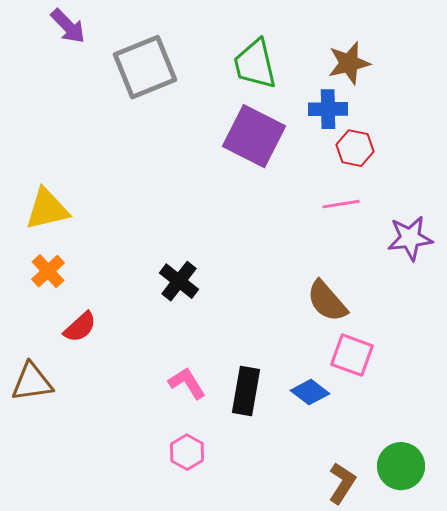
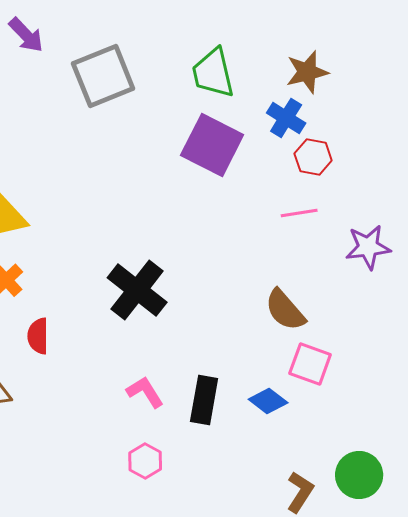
blue cross: (328, 109) -> (286, 118), turned 33
black cross: (179, 281) -> (137, 290), size x1.5
red semicircle: (80, 327) -> (38, 336), turned 132

